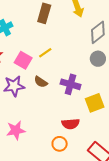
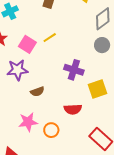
brown semicircle: (41, 82) -> (37, 92), moved, turned -56
pink star: (16, 130) -> (28, 122), moved
orange circle: (60, 144) -> (51, 130), moved

